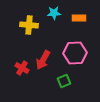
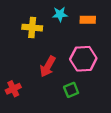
red cross: (22, 68) -> (13, 89), moved, turned 32

